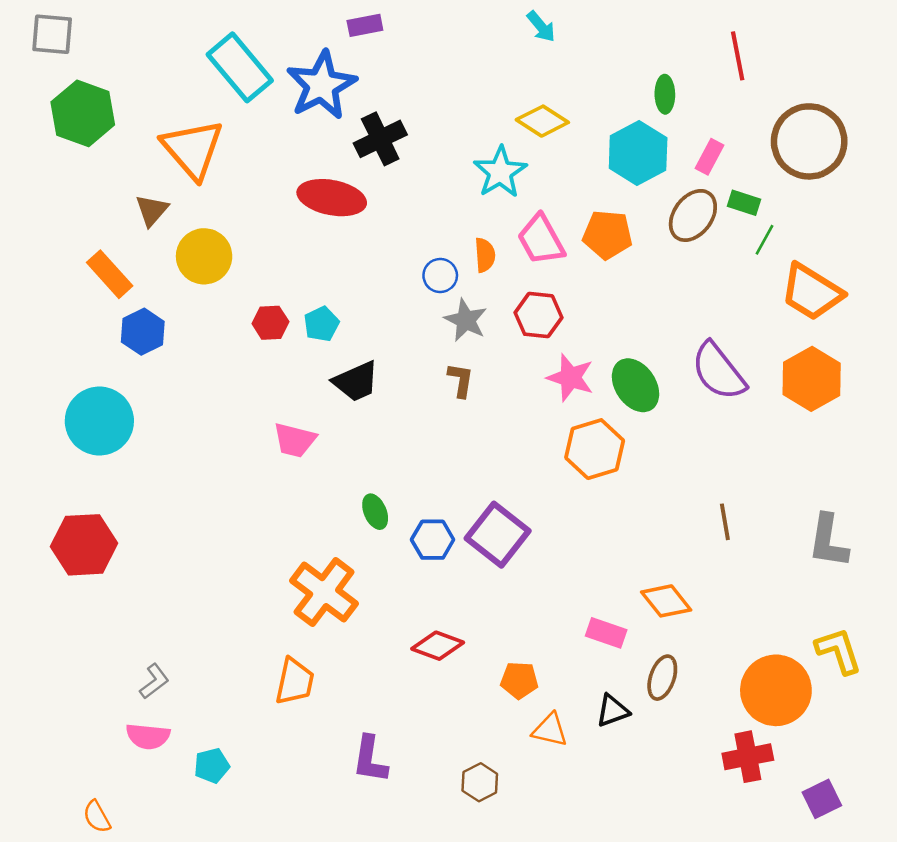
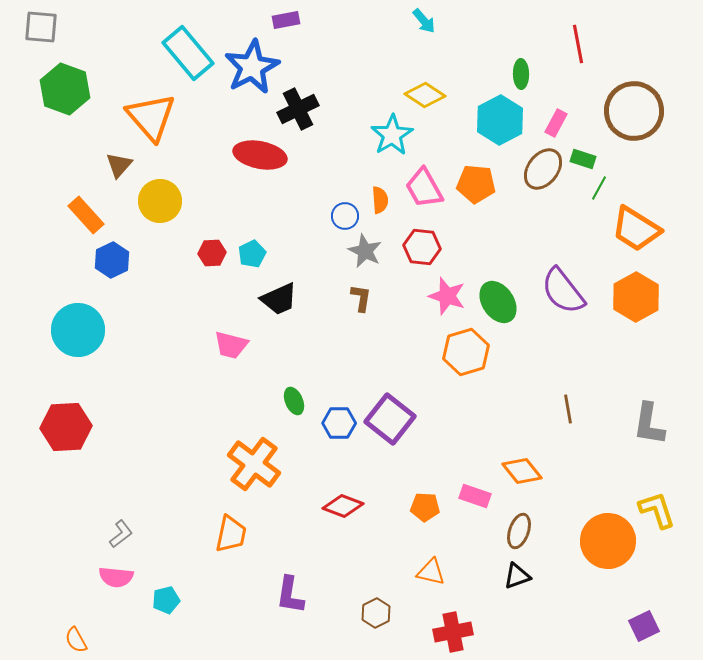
orange pentagon: (519, 680) -> (425, 507), moved
black triangle: (613, 711) -> (517, 576), moved
red cross: (748, 757) -> (453, 632), moved

